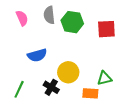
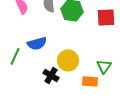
green triangle: (104, 78) -> (104, 66), turned -42
green line: (19, 89) -> (15, 56), moved

